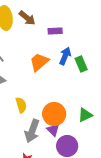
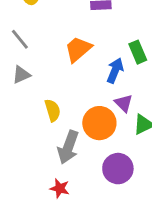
blue arrow: (65, 56) -> (115, 71), moved
purple triangle: (53, 130) -> (124, 103), moved

